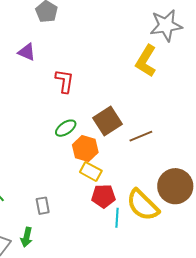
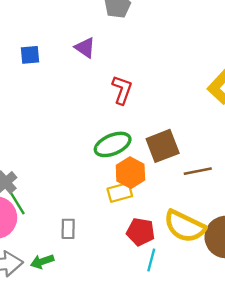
green ellipse: (66, 128) -> (113, 144), size x1.4
yellow rectangle: (91, 171) -> (120, 192), moved, turned -55
yellow semicircle: (143, 205) -> (185, 226), moved, turned -30
green arrow: (27, 237) -> (42, 261), turned 48

